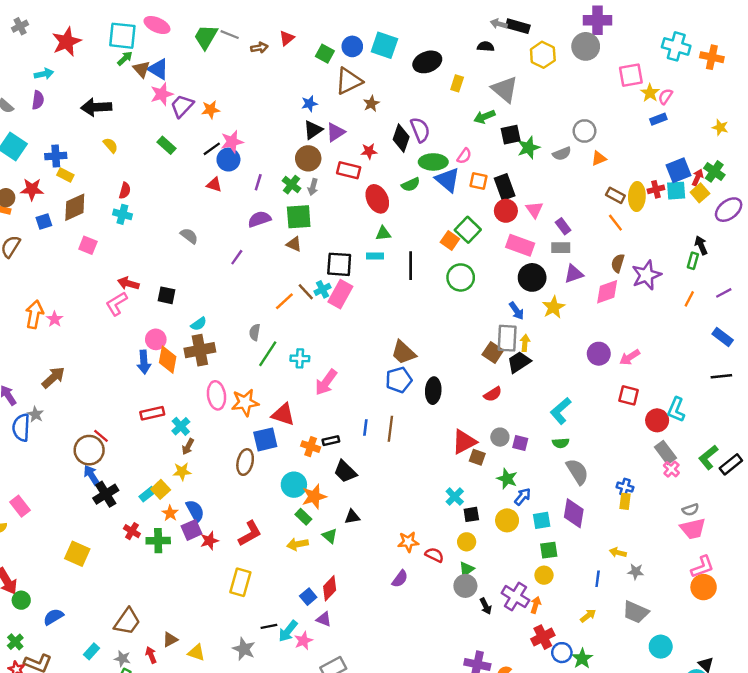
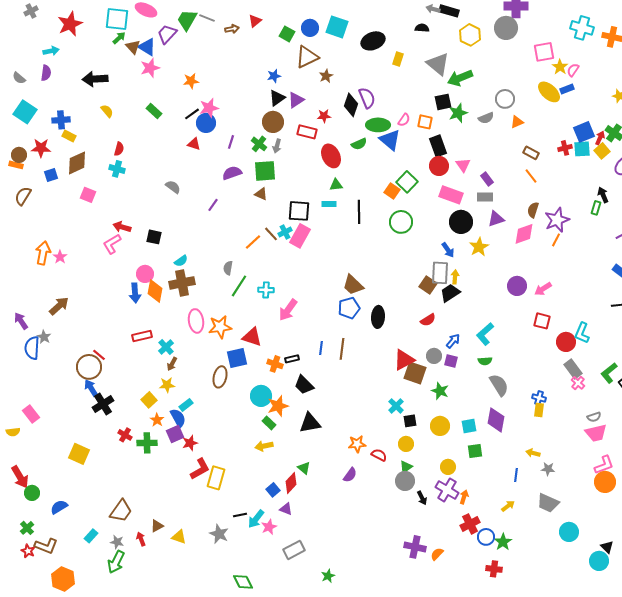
purple trapezoid: (182, 106) -> (167, 34), moved
green arrow: (484, 117) -> (460, 78), moved, size x1.4
orange square: (478, 181) -> (425, 122), moved
yellow ellipse: (637, 196) -> (549, 92), moved, turned -50
orange line: (689, 299) -> (556, 240), moved
brown square: (477, 457) -> (415, 373), size x1.6
cyan rectangle: (147, 494) -> (186, 405), moved
blue arrow: (523, 497) -> (453, 341), moved
black triangle: (352, 517) -> (310, 423), size x1.6
red L-shape: (250, 533) -> (200, 469), moved
green triangle: (330, 536) -> (304, 468), moved
yellow circle: (544, 575) -> (448, 467), moved

